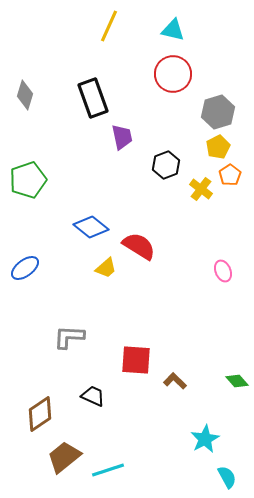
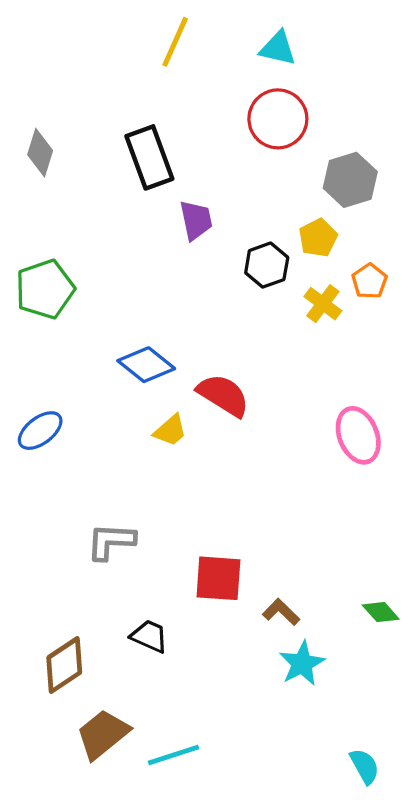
yellow pentagon: (218, 147) -> (318, 238), moved
pink ellipse: (223, 271) -> (358, 435), size x1.6
cyan star: (205, 439) -> (302, 663), moved

